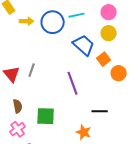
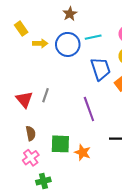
blue trapezoid: (84, 45) -> (101, 69), turned 30
orange star: (84, 132) -> (83, 152), moved

